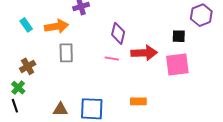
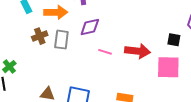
purple diamond: (118, 33) -> (90, 27), moved, turned 55
brown cross: (28, 66) -> (40, 36), moved

